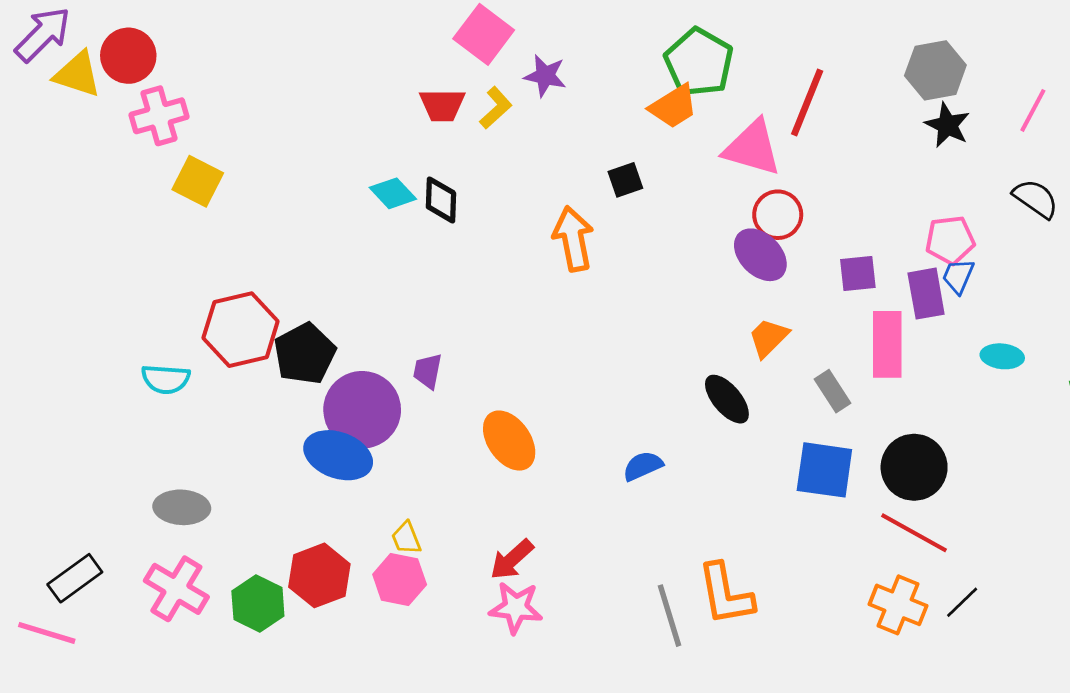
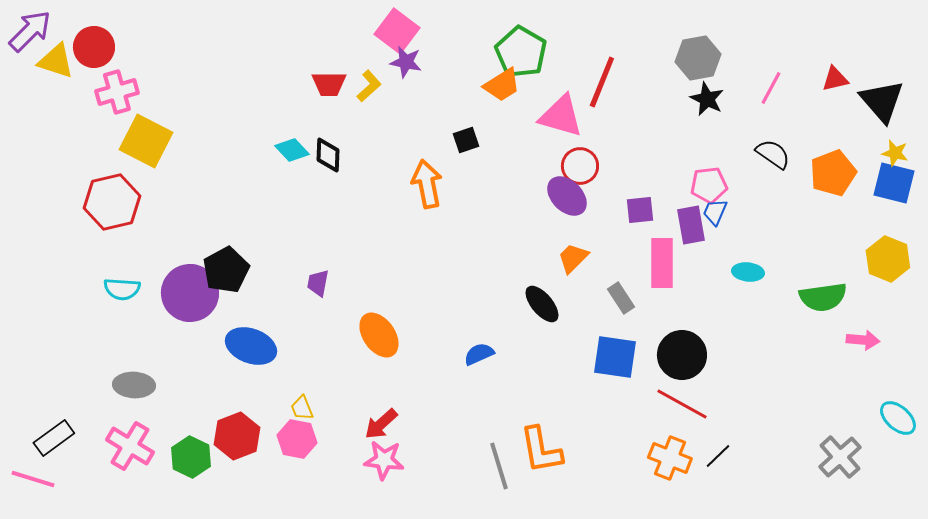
pink square: (484, 34) -> (397, 31), moved
yellow square: (198, 181) -> (146, 141), size x1.4
red hexagon: (241, 330) -> (112, 202), moved
purple circle: (362, 410) -> (190, 293), moved

